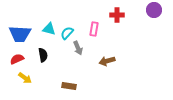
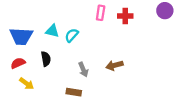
pink rectangle: (94, 29) -> (101, 13), moved
gray arrow: (78, 48) -> (83, 70), moved

